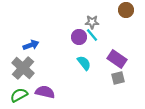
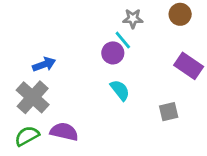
gray star: (92, 22) -> (133, 19), moved
cyan line: (92, 35) -> (123, 40), moved
purple rectangle: (117, 59) -> (189, 66), moved

